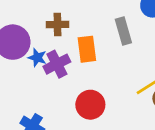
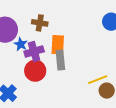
gray rectangle: (123, 31) -> (60, 60), moved
red circle: (90, 105) -> (35, 71), moved

